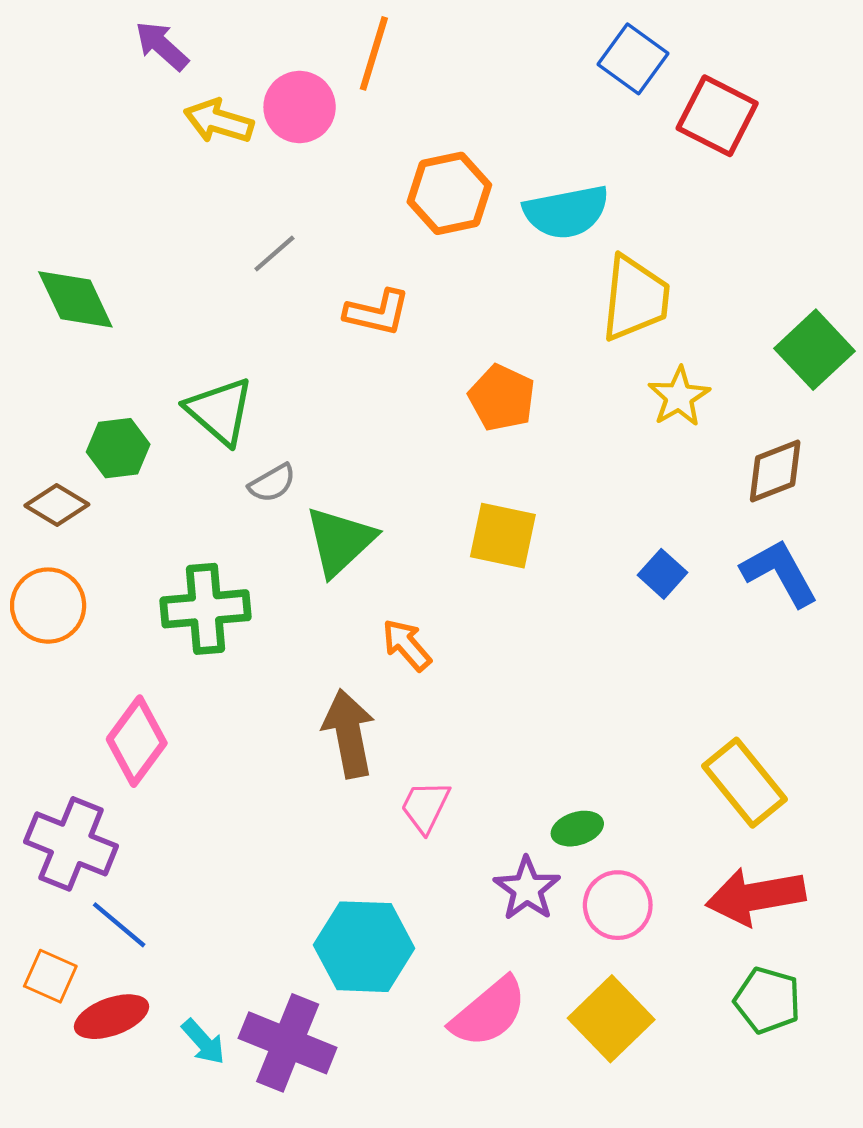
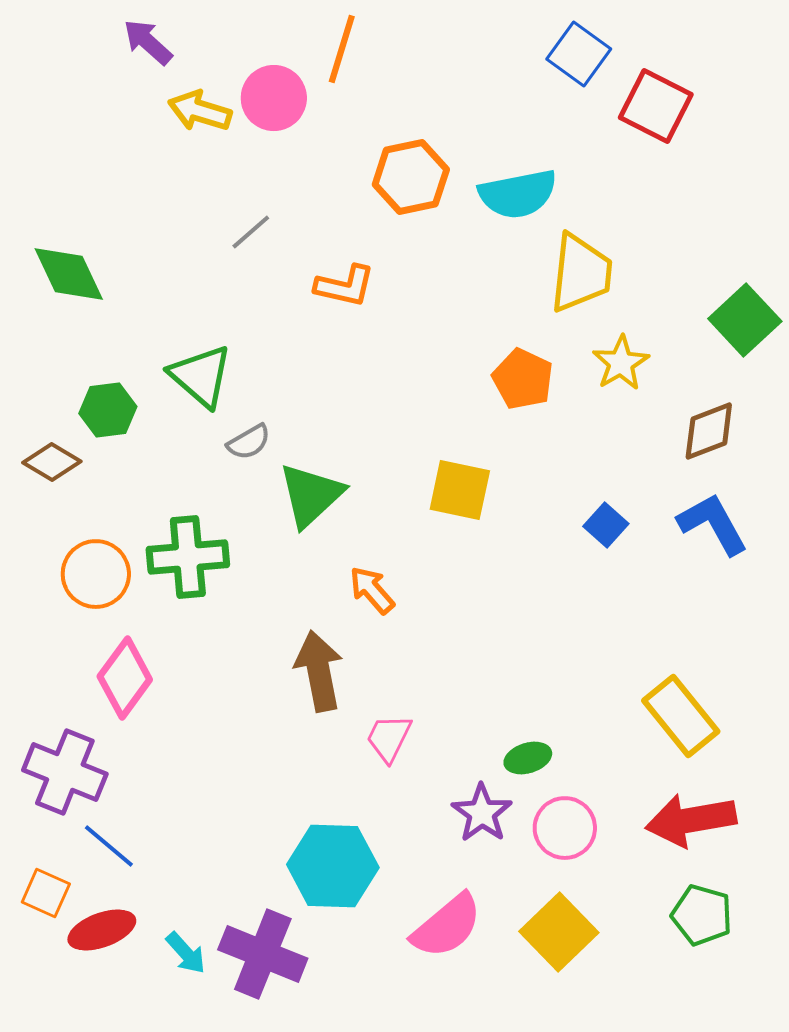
orange pentagon: (502, 398) -> (523, 379), moved
orange circle: (48, 606) -> (96, 574), moved

